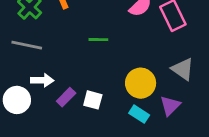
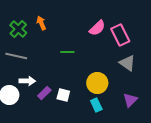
gray triangle: (183, 69) -> (127, 63), moved
purple triangle: (170, 106) -> (130, 100), moved
cyan rectangle: (139, 114) -> (96, 105), turned 32

